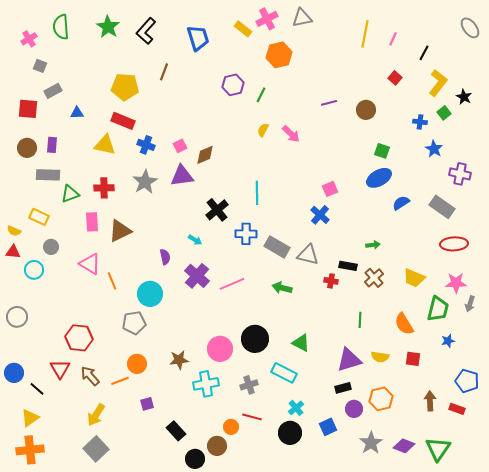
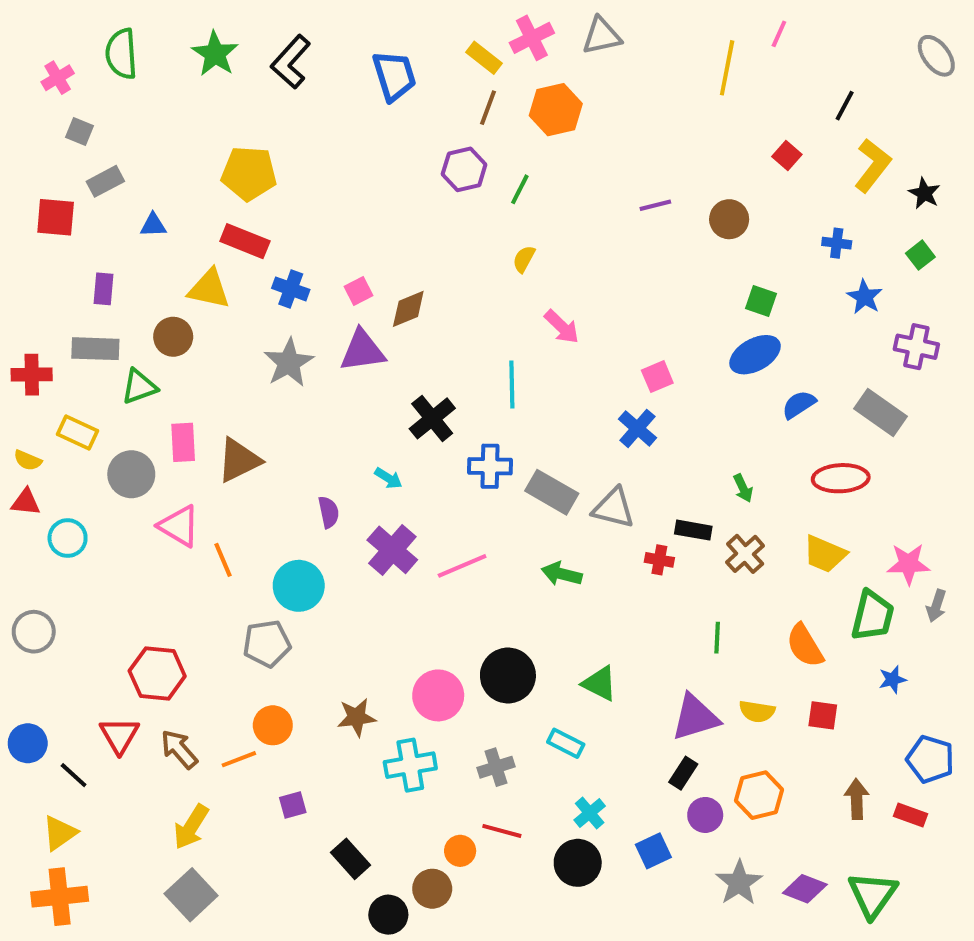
pink line: (393, 39) -> (779, 34), moved
brown line: (164, 72) -> (488, 108), moved
green square: (444, 113) -> (920, 255), moved
pink arrow: (291, 134) -> (562, 327), moved
brown circle: (27, 148) -> (173, 337), moved
red cross: (104, 188) -> (32, 375), moved
red ellipse: (454, 244) -> (841, 478), moved
green arrow: (373, 245) -> (743, 488), turned 72
gray circle: (51, 247) -> (131, 474), moved, size x1.5
cyan rectangle: (284, 373) -> (566, 743), size x0.7
black rectangle: (343, 388) -> (683, 773), turned -42

